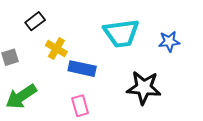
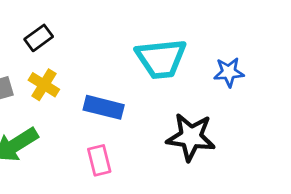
yellow cross: (56, 49) -> (44, 85), moved

